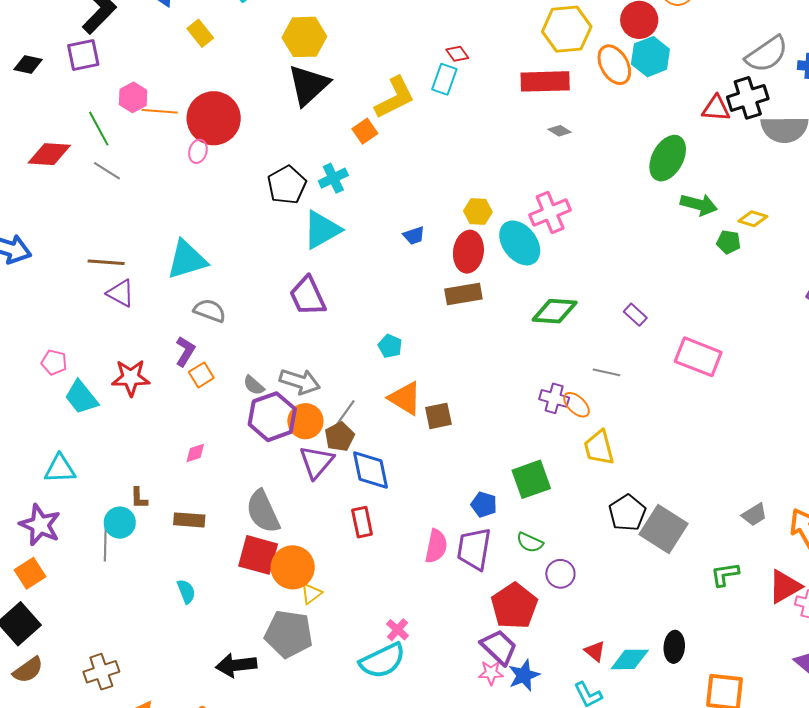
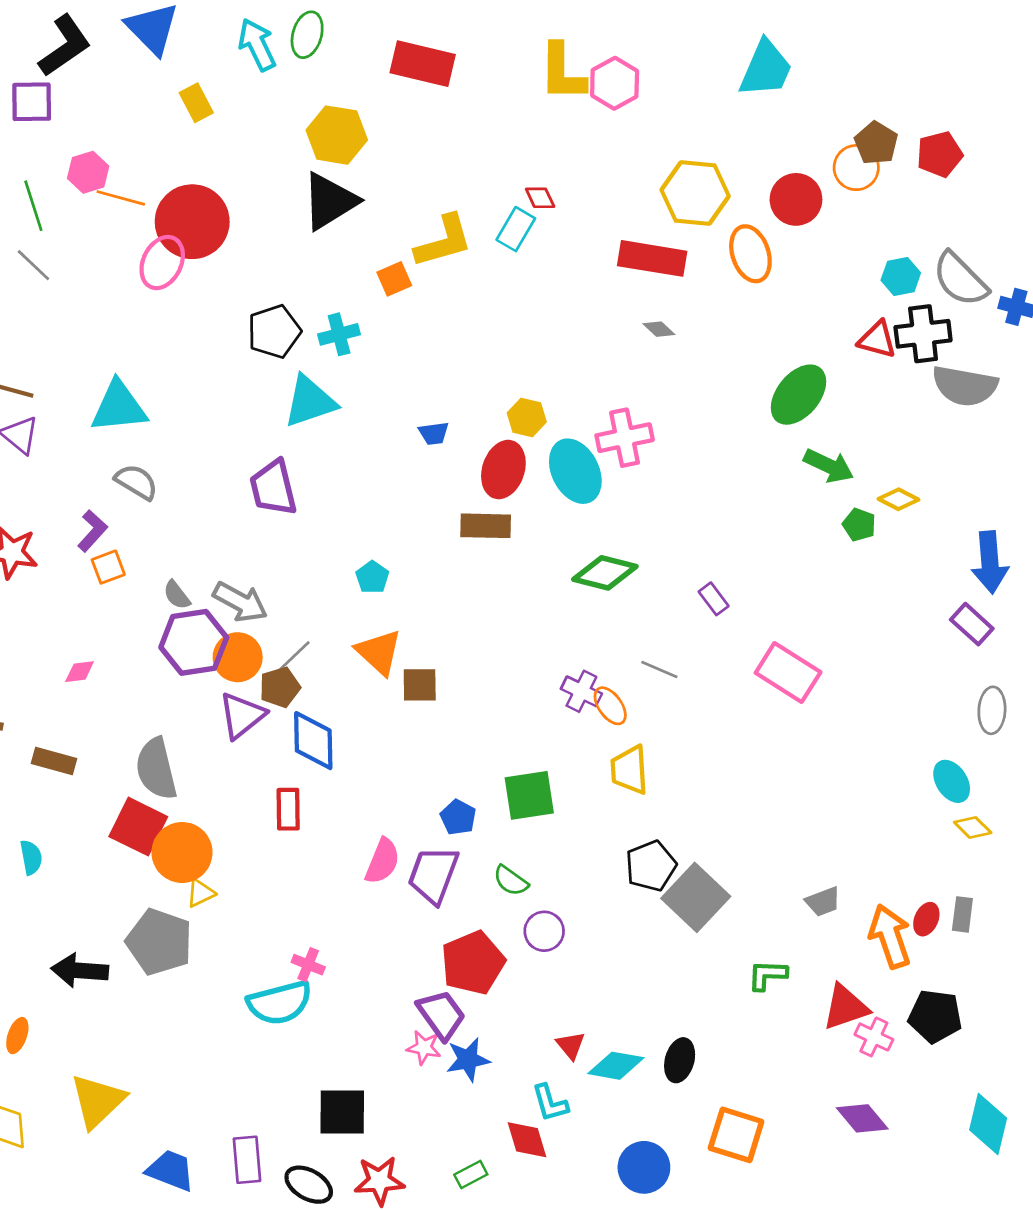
gray semicircle: (767, 54) -> (960, 279), turned 69
cyan hexagon: (650, 57) -> (901, 277), moved, size x0.7
pink ellipse: (198, 151) -> (162, 263), size x1.6
pink cross: (398, 630) -> (308, 965), turned -30

